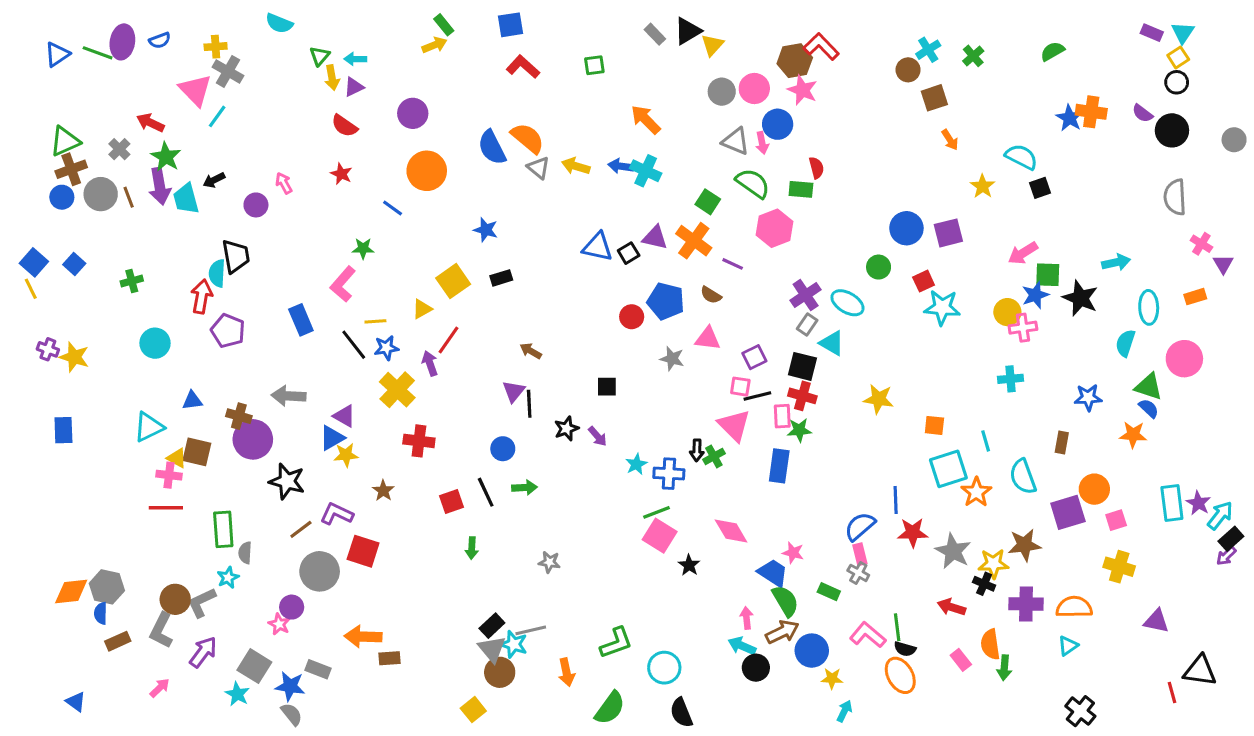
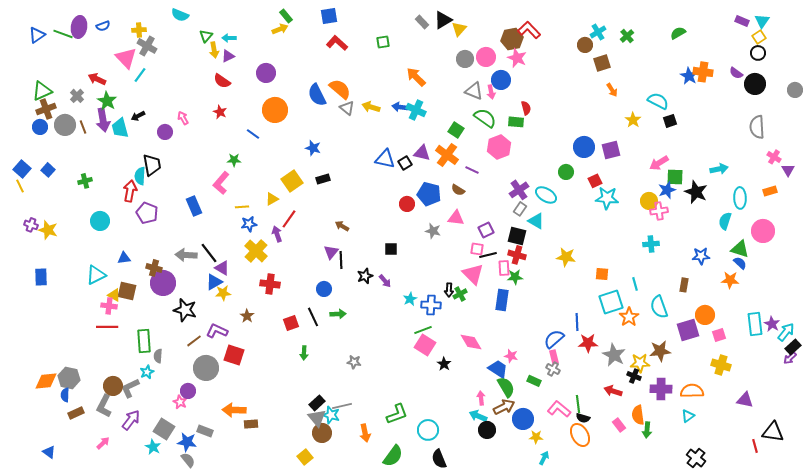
black line: (354, 345) -> (209, 253), moved

